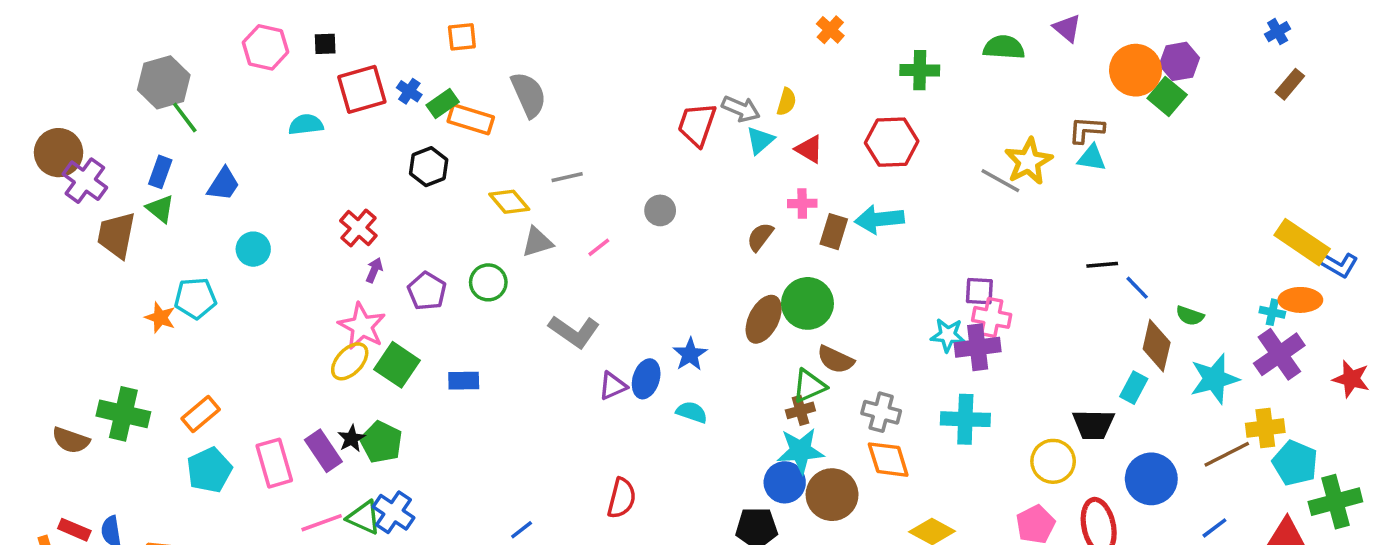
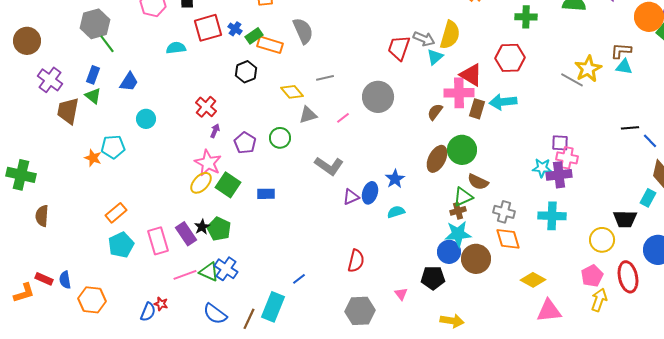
yellow semicircle: (786, 102) -> (450, 35), size x1.8
red triangle: (809, 149) -> (471, 75), moved, size x1.4
brown circle: (59, 153) -> (27, 41), moved
pink cross: (802, 203) -> (459, 93), size x1.8
gray circle: (660, 210) -> (378, 97), size x1.8
cyan semicircle: (692, 412) -> (396, 212), turned -36
green cross: (123, 414) -> (21, 175), moved
brown semicircle: (71, 440) -> (42, 216), moved, turned 75

